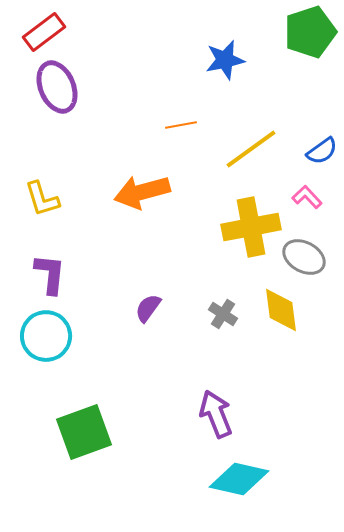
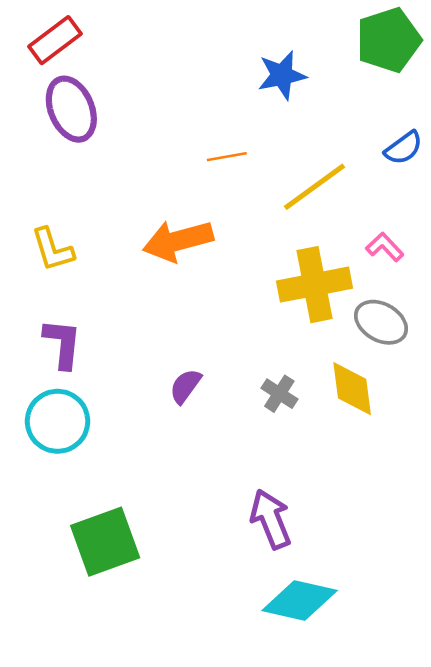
blue semicircle: (322, 151) -> (404, 148), moved

